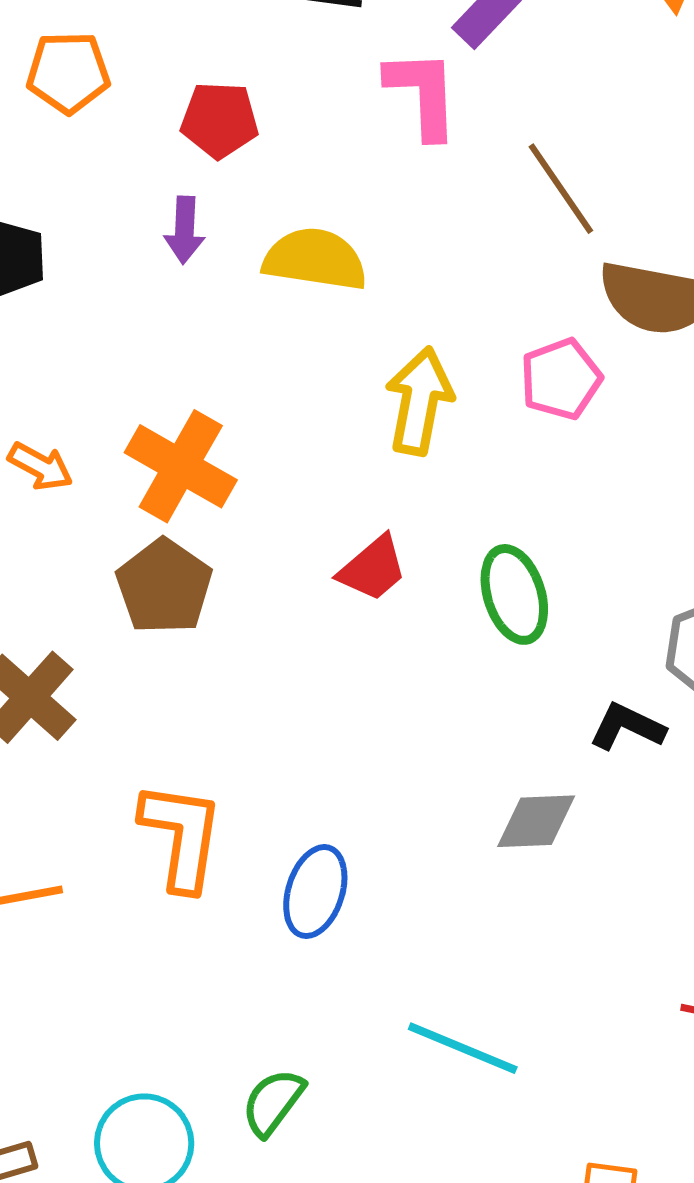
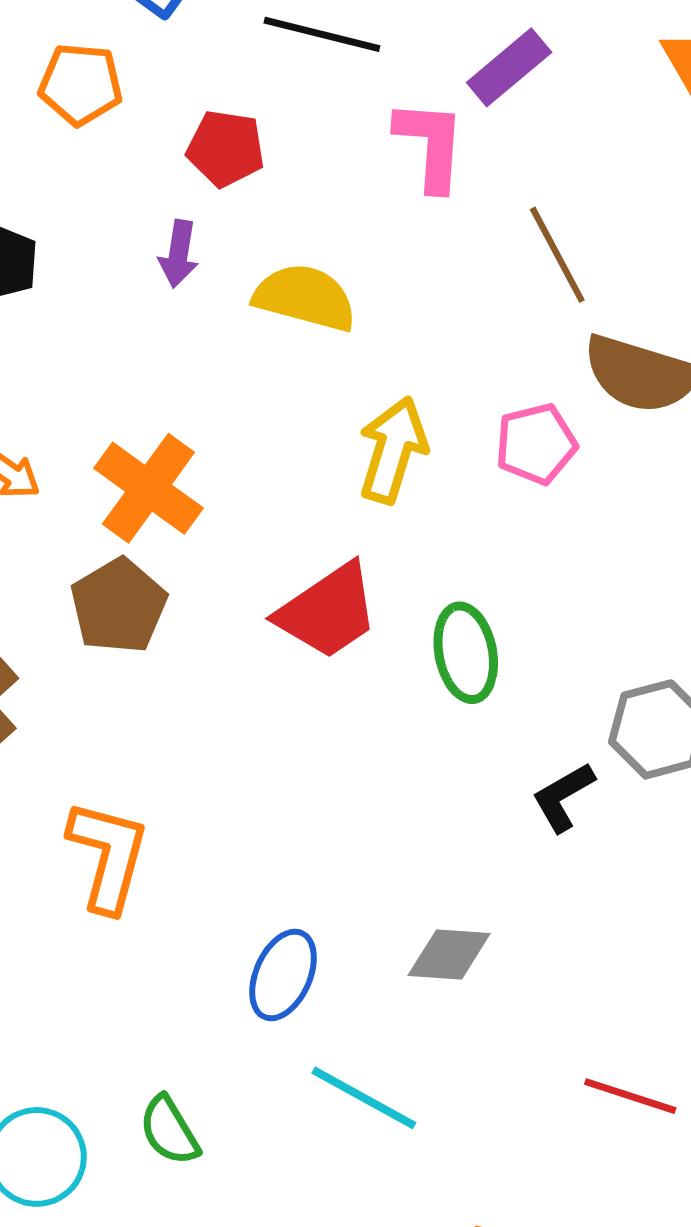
red trapezoid: (373, 569) -> (328, 611), size x1.5
black L-shape: (627, 727) -> (563, 797), turned -62
gray diamond: (536, 821) -> (449, 954), moved
blue ellipse: (315, 892) -> (283, 975), moved
green semicircle: (273, 1102) -> (169, 1131), turned -74

